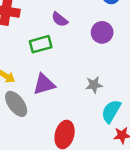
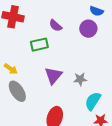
purple circle: (102, 32) -> (88, 29), moved
purple triangle: (44, 84) -> (53, 75), moved, turned -36

